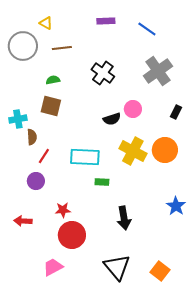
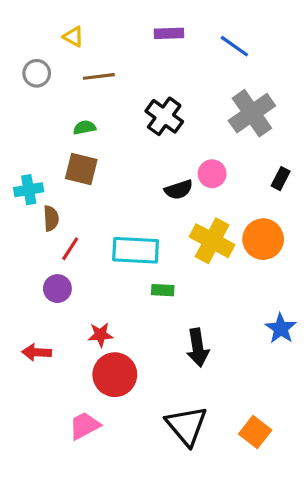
gray circle: (23, 46) -> (37, 73), size x0.6

